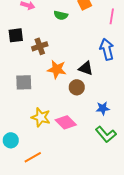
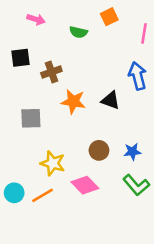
brown circle: (77, 87) -> (99, 150), moved
pink diamond: (66, 122) -> (85, 185), moved
orange line: (33, 157) -> (42, 195), moved

